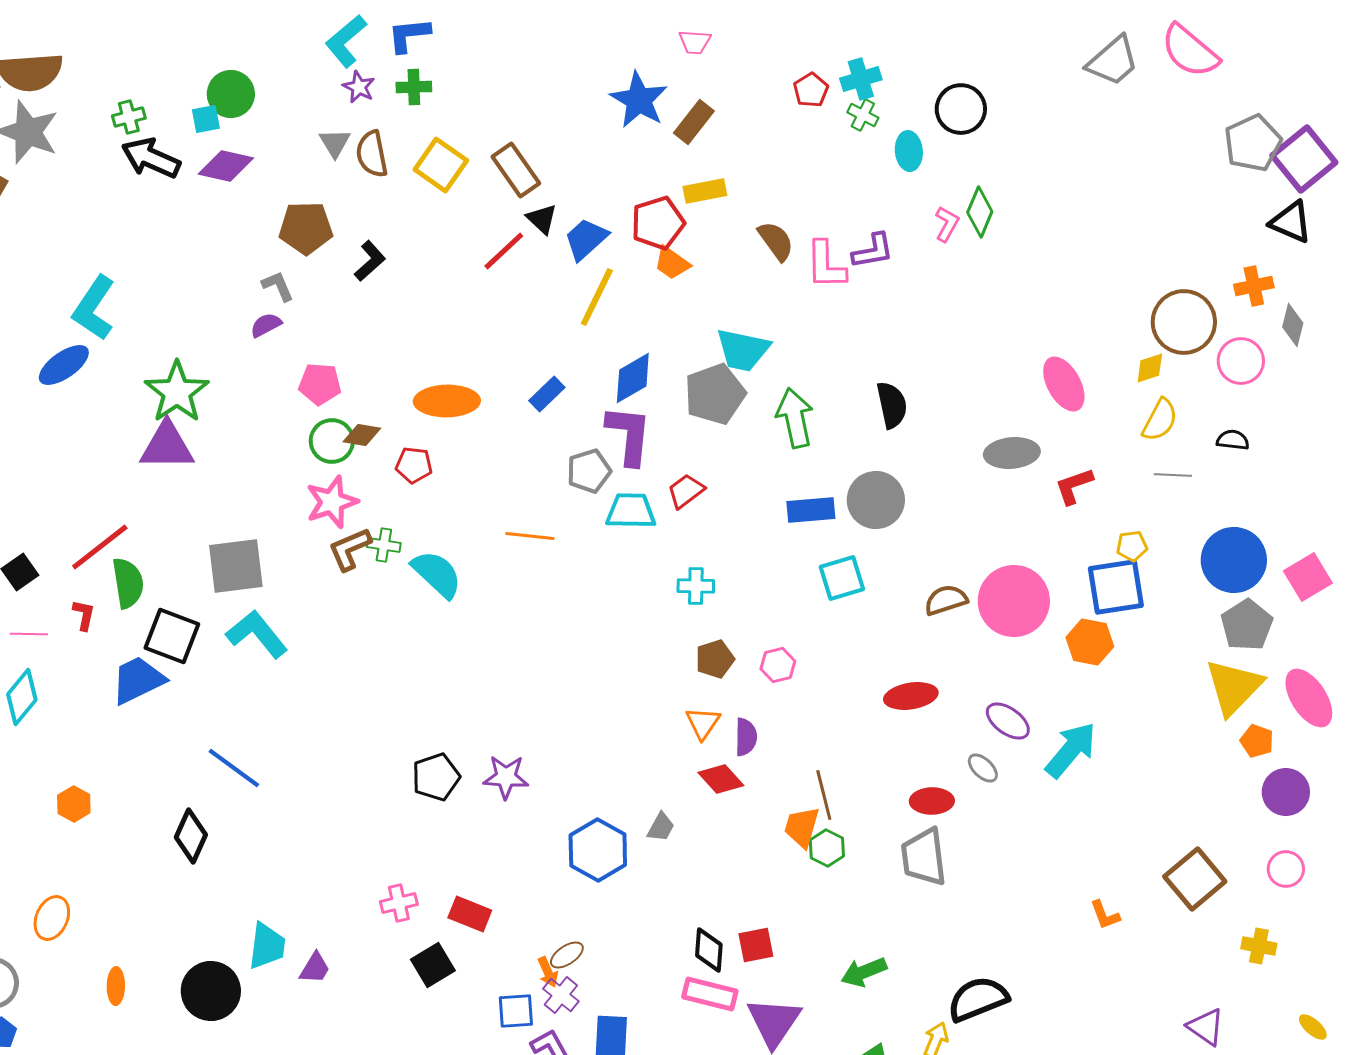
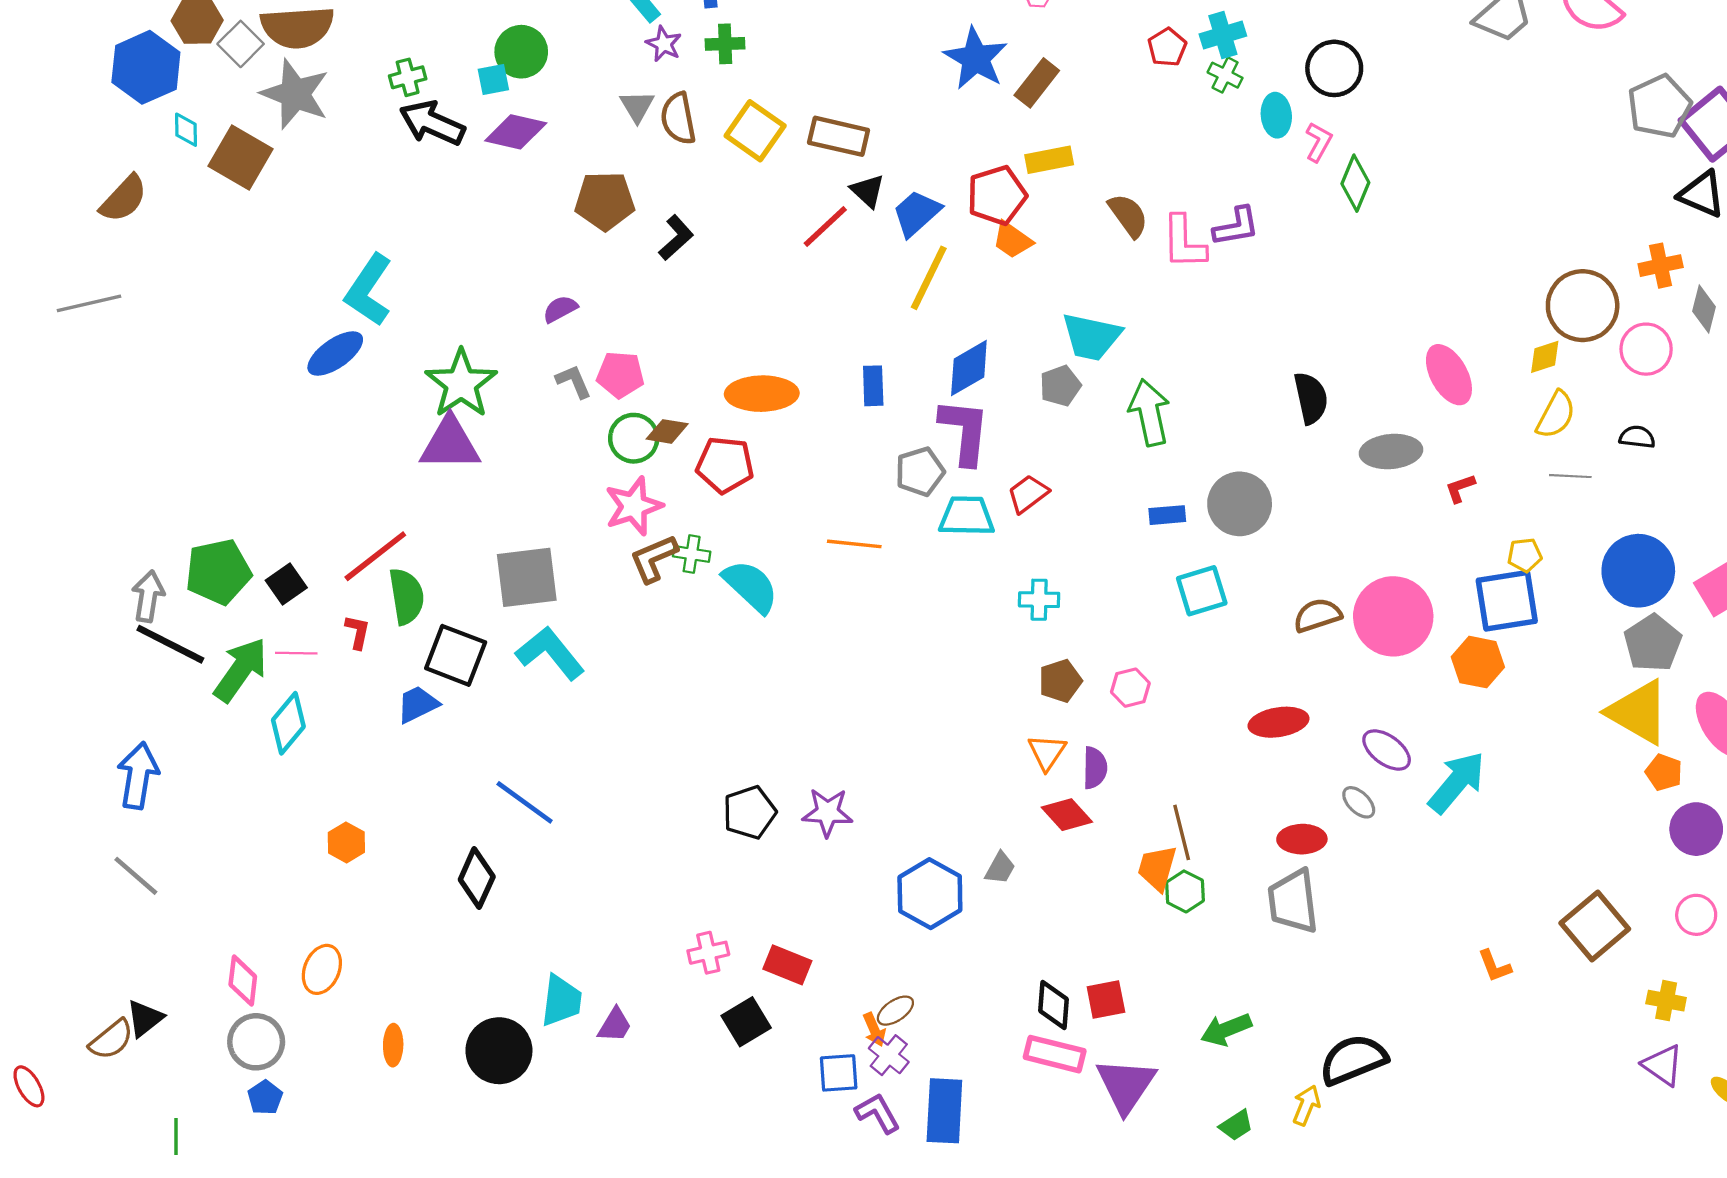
brown rectangle: (516, 170) -> (839, 136), turned -42
pink L-shape: (947, 224) -> (1319, 142), moved
gray L-shape: (278, 286) -> (574, 381), moved
blue rectangle: (547, 394) -> (873, 386), turned -48
gray pentagon: (715, 394) -> (1060, 386), size x0.6
black semicircle: (892, 405) -> (1311, 398), moved
red pentagon: (414, 465) -> (725, 465), size x1.4
red L-shape: (1074, 486) -> (1460, 488), size x0.7
blue rectangle: (811, 510) -> (1167, 515), size x0.7
blue trapezoid: (138, 680) -> (418, 704), size x0.7
yellow triangle: (1234, 687) -> (1638, 712), turned -44
purple triangle: (1206, 1027) -> (1663, 1065), moved

